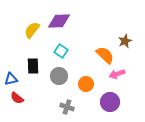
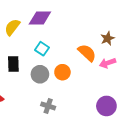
pink arrow: (117, 74) -> (107, 63), moved
orange circle: (86, 84) -> (62, 72), moved
purple circle: (110, 102) -> (106, 106), moved

